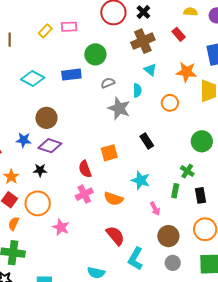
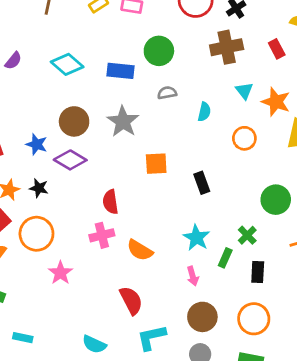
cyan triangle: (150, 70) -> (244, 91), moved
gray star: (119, 108) -> (123, 122), moved
orange square: (109, 153) -> (156, 164), moved
black star: (40, 170) -> (39, 188), moved
cyan star: (141, 180) -> (197, 238), moved
cyan L-shape: (135, 259) -> (151, 337), turned 35

